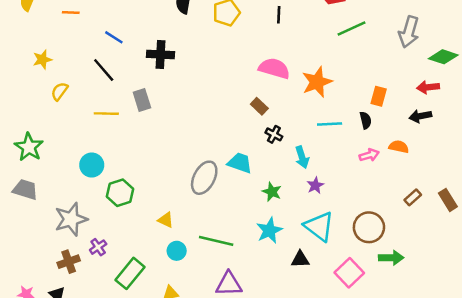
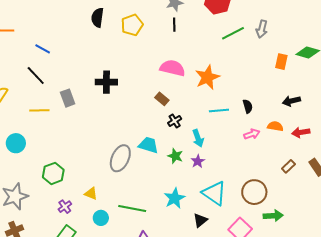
gray arrow: (409, 32) -> (262, 29), moved, size x0.7
black cross: (160, 55) -> (106, 82), moved
red arrow: (428, 87) -> (301, 132), moved
orange rectangle: (379, 96) -> (281, 62), moved
black cross: (274, 134) -> (175, 121), turned 32
cyan circle: (92, 165) -> (16, 143), moved
purple star: (315, 185) -> (198, 161), moved
green star: (272, 192) -> (175, 156), moved
purple cross: (98, 247) -> (65, 207), moved
black triangle: (300, 259) -> (200, 220), turned -35

